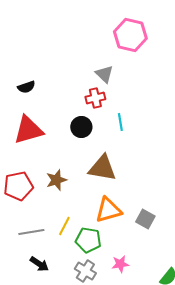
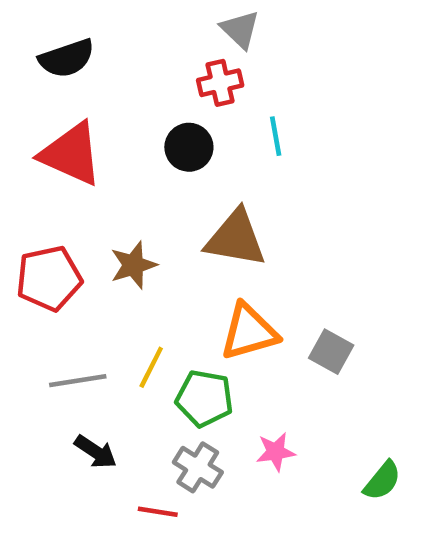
black semicircle: (26, 87) -> (67, 58), size x1.4
red triangle: (28, 130) -> (71, 154), turned 40

